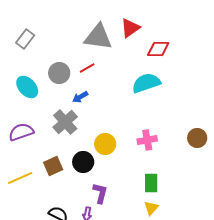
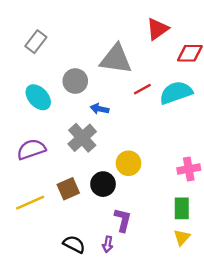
gray triangle: (98, 37) -> (116, 59), moved
red line: (87, 68) -> (142, 89), moved
blue arrow: (80, 97) -> (100, 109), turned 42
pink cross: (147, 140) -> (189, 169), moved

